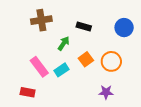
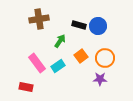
blue circle: (124, 28) -> (98, 26), moved
purple star: (106, 92) -> (100, 79), moved

